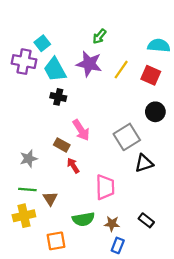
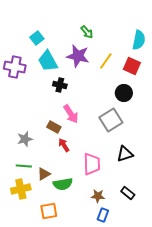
green arrow: (99, 36) -> (87, 32), turned -80
cyan semicircle: (159, 46) -> (139, 40), turned 96
purple cross: (24, 62) -> (15, 67), moved
black cross: (58, 97) -> (60, 85), moved
black circle: (155, 112) -> (124, 93), moved
black triangle: (144, 163) -> (125, 154), moved
brown triangle: (50, 199) -> (44, 174), turned 32
green semicircle: (83, 219) -> (63, 184), moved

